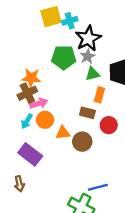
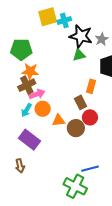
black star: (88, 38) -> (81, 36), turned -30
gray star: (88, 56) -> (102, 39), moved
green pentagon: (64, 57) -> (21, 49), moved
green triangle: (93, 74) -> (79, 55), moved
brown rectangle: (87, 113) -> (80, 102), turned 48
red circle: (109, 125) -> (90, 117), moved

